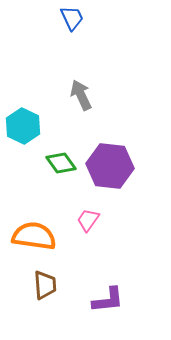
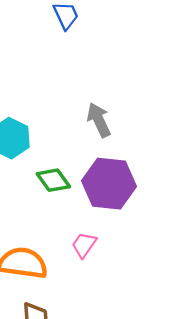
gray arrow: (81, 95) -> (99, 120), moved

